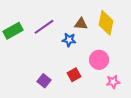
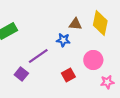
purple line: (44, 27) -> (38, 56), moved
purple square: (44, 81) -> (21, 74), moved

